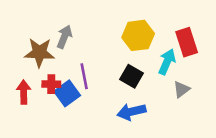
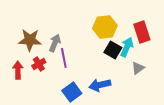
gray arrow: (64, 37) -> (55, 43), moved
black square: (131, 76) -> (113, 50), moved
red cross: (51, 84) -> (39, 64), turned -32
blue square: (67, 93) -> (72, 92), moved

